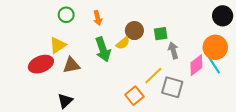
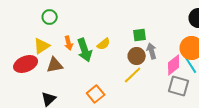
orange arrow: (98, 18) -> (69, 43), moved
brown circle: (134, 31) -> (137, 56), moved
gray square: (172, 87) -> (179, 86), moved
orange square: (134, 96) -> (96, 94), moved

